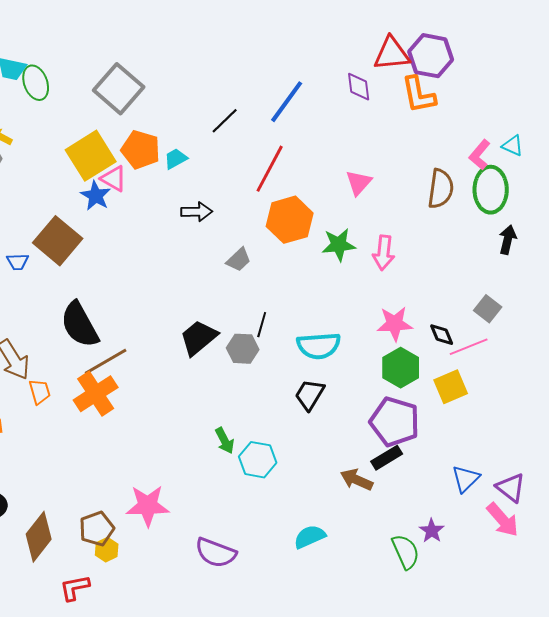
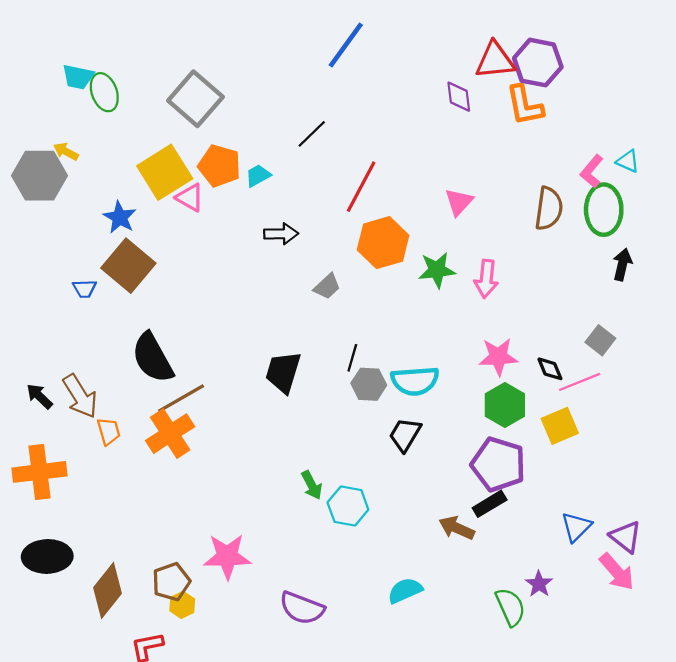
blue line: (287, 102) -> (346, 45), moved
blue star: (96, 196) -> (120, 217), moved
black trapezoid: (199, 338) -> (283, 372), turned -33
gray hexagon: (243, 349) -> (369, 384), moved

